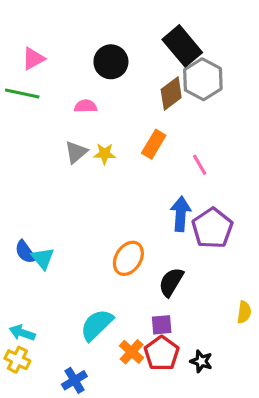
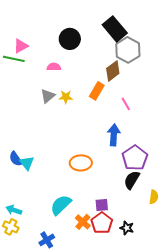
pink triangle: (33, 59) -> (21, 46), moved
brown diamond: (171, 93) -> (113, 71), moved
purple pentagon: (212, 228) -> (135, 158), moved
orange ellipse: (128, 258) -> (81, 163), turned 55
black semicircle: (171, 282) -> (132, 180), moved

